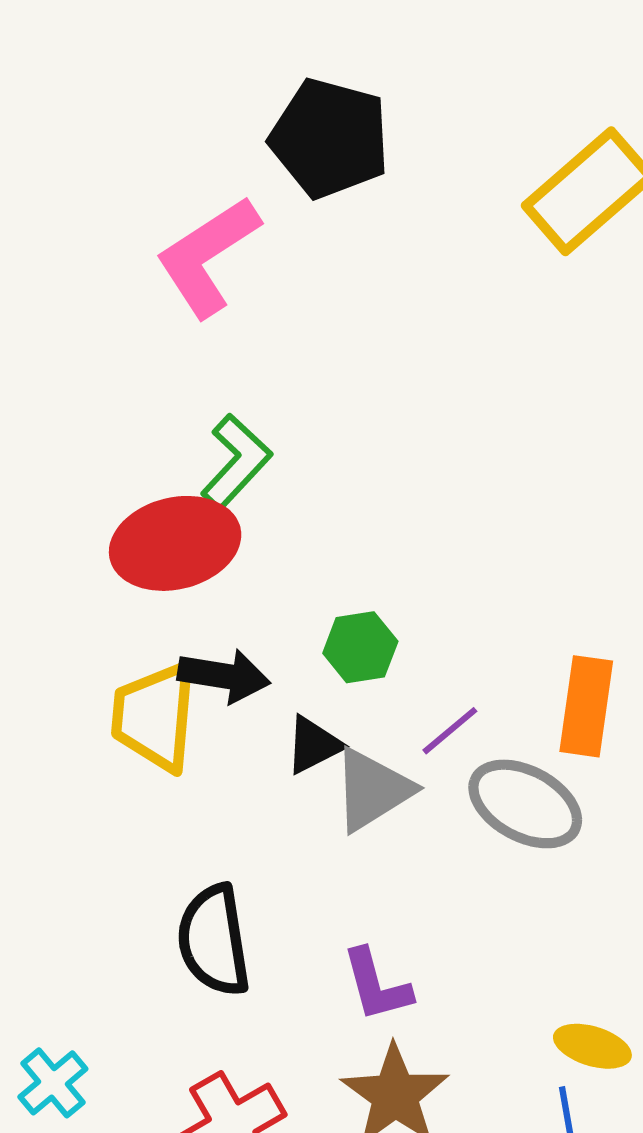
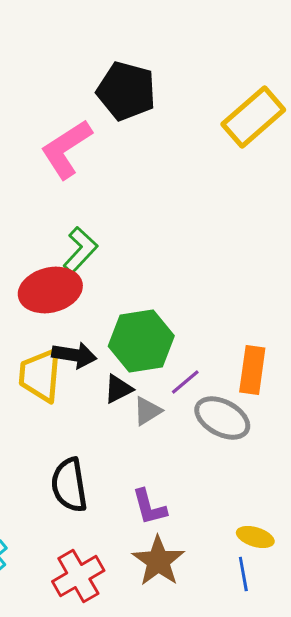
green hexagon: (360, 647) -> (141, 341), size x1.8
gray triangle: (373, 790) -> (147, 411), size x0.7

